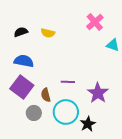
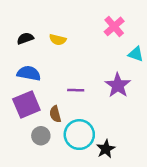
purple line: (68, 82) -> (76, 90), moved
purple square: (22, 87) -> (26, 105), turned 30
purple star: (98, 93) -> (118, 85), moved

